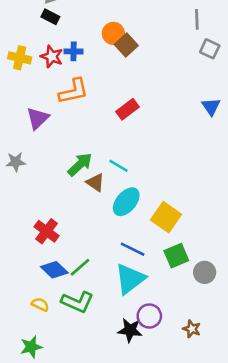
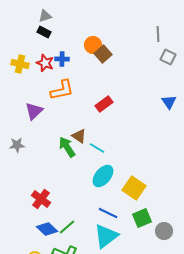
green arrow: (80, 164) -> (67, 147), turned -80
brown triangle: (95, 182) -> (79, 136), moved

